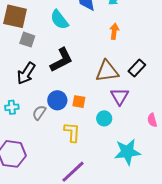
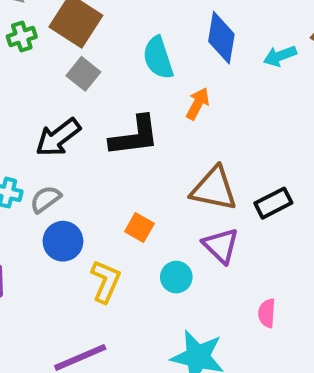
orange arrow: (114, 31) -> (198, 104), moved
purple triangle: (120, 96) -> (221, 246), turned -36
blue circle: (57, 100) -> (63, 241), moved
gray semicircle: (39, 113) -> (45, 199), moved

